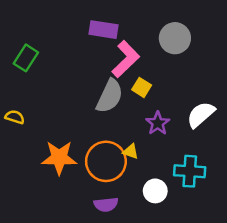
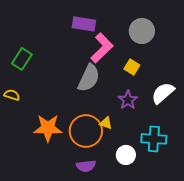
green rectangle: (26, 58) -> (22, 59), moved
yellow square: (142, 87) -> (132, 67), moved

